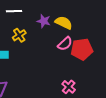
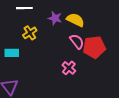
pink semicircle: (65, 44) -> (77, 41), turned -84
pink cross: (69, 87) -> (69, 68), moved

